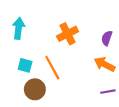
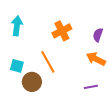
cyan square: (25, 65) -> (17, 66), moved
purple line: (108, 92) -> (91, 87), moved

